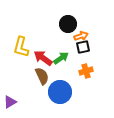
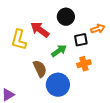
orange arrow: (81, 36) -> (98, 29), moved
red arrow: (43, 58) -> (40, 30), moved

